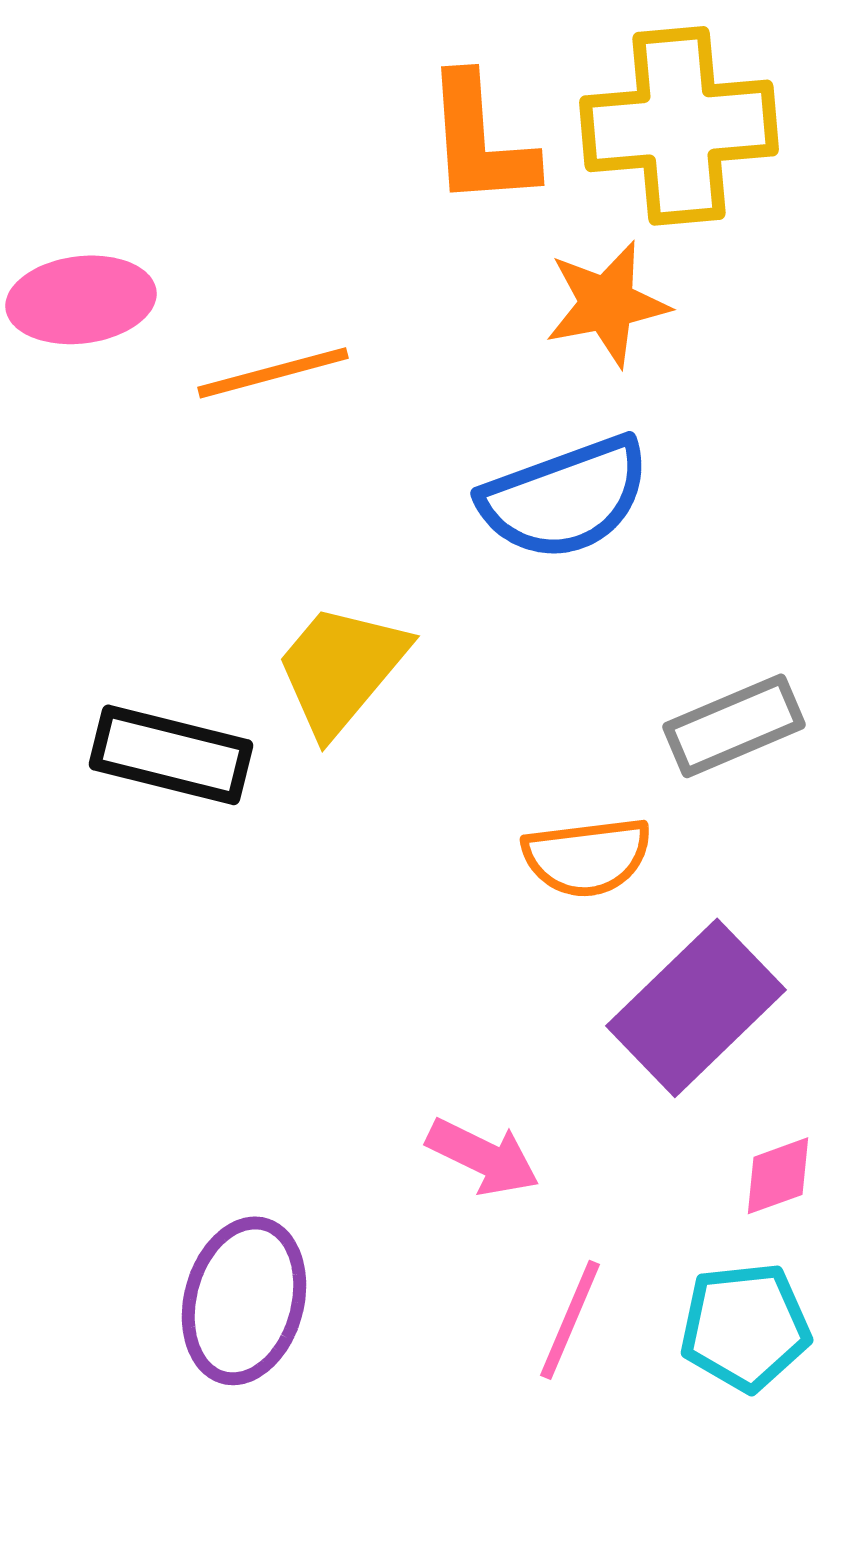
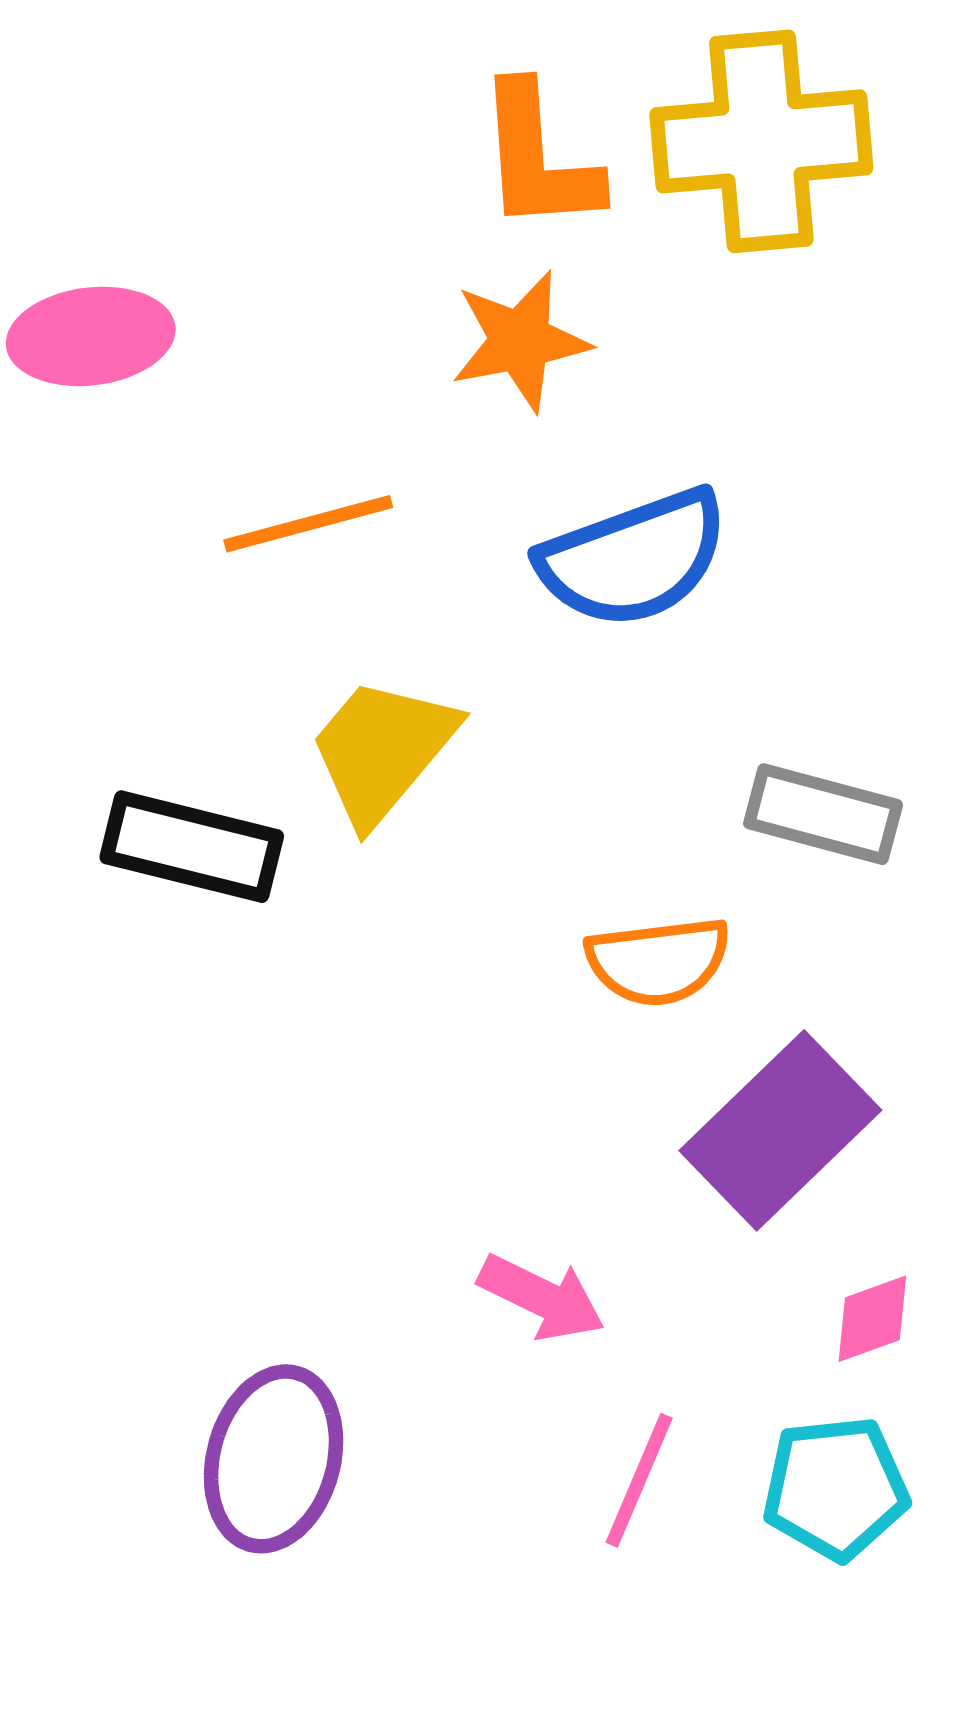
orange star: (607, 304) -> (520, 341), moved
orange line: (273, 373) -> (308, 524), moved
gray rectangle: (734, 726) -> (823, 814), turned 38

